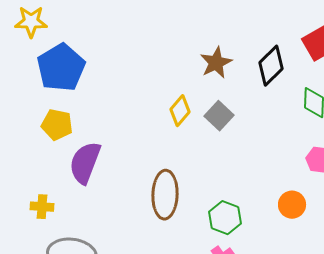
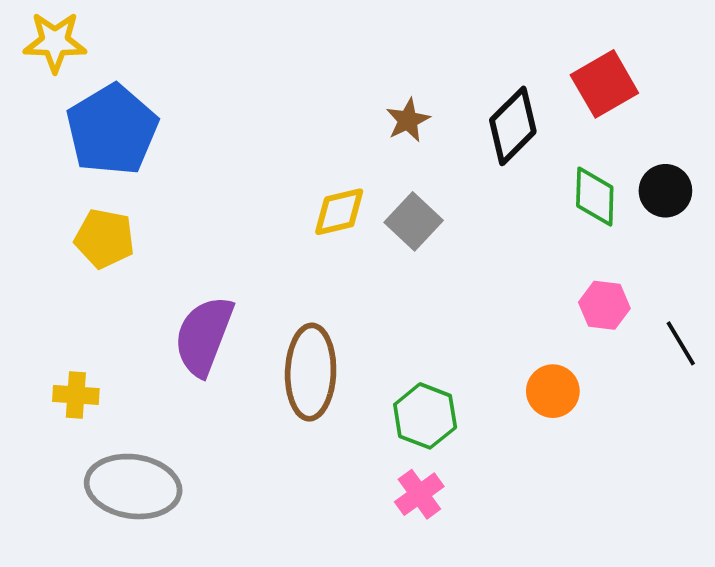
brown star: (216, 63) -> (408, 120), size x0.7
yellow diamond: (180, 111) -> (339, 212), turned 36
purple semicircle: (85, 163) -> (204, 336), moved

